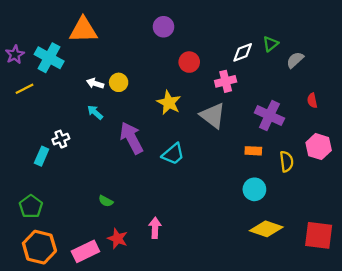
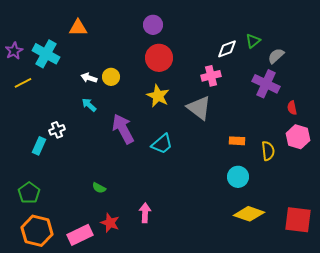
orange triangle: (83, 30) -> (78, 28), size x0.7
red circle: (189, 62) -> (159, 58), moved, size x1.4
red semicircle: (312, 101) -> (292, 108), moved
purple cross: (269, 116) -> (266, 84), moved

